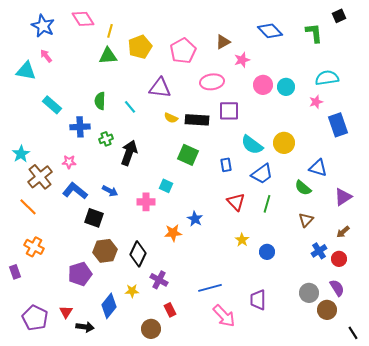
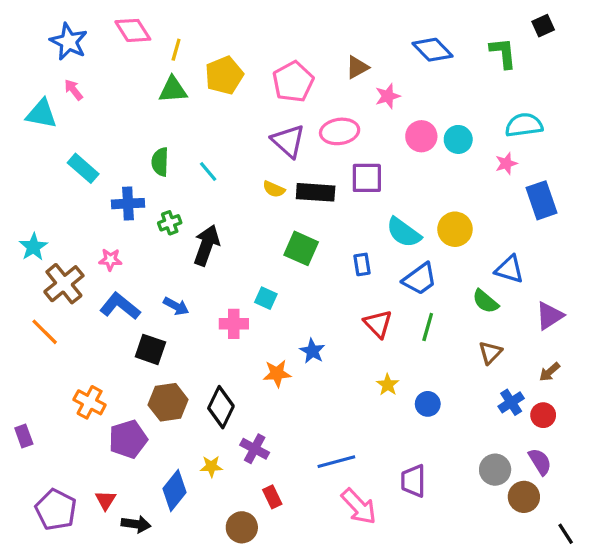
purple triangle: (160, 88) -> (288, 141), moved, turned 35
orange cross: (34, 247) -> (90, 402), moved

